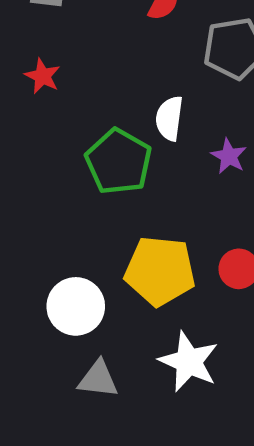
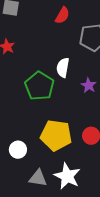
white circle: (76, 306) -> (18, 150), size x0.7
gray triangle: (98, 379) -> (38, 178), moved

